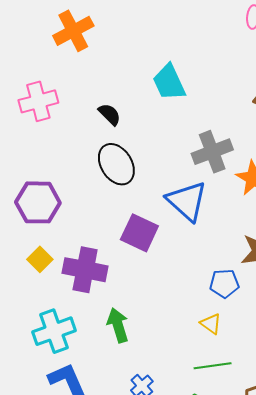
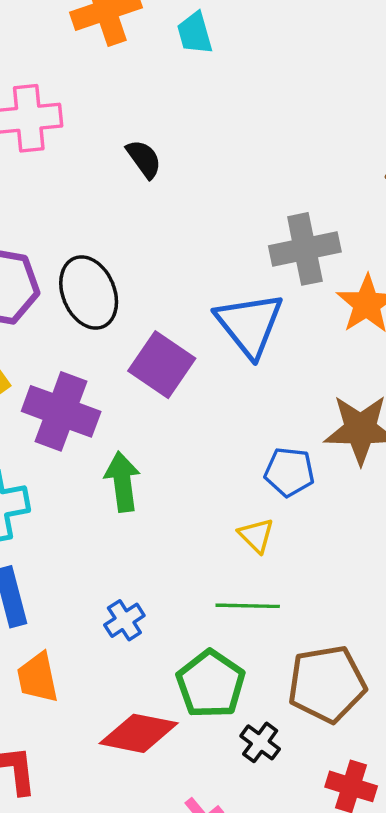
cyan trapezoid: (169, 82) -> (195, 33), moved, size x0.7
black ellipse: (116, 164) -> (89, 292), moved
green arrow: (118, 325) -> (122, 482), moved

